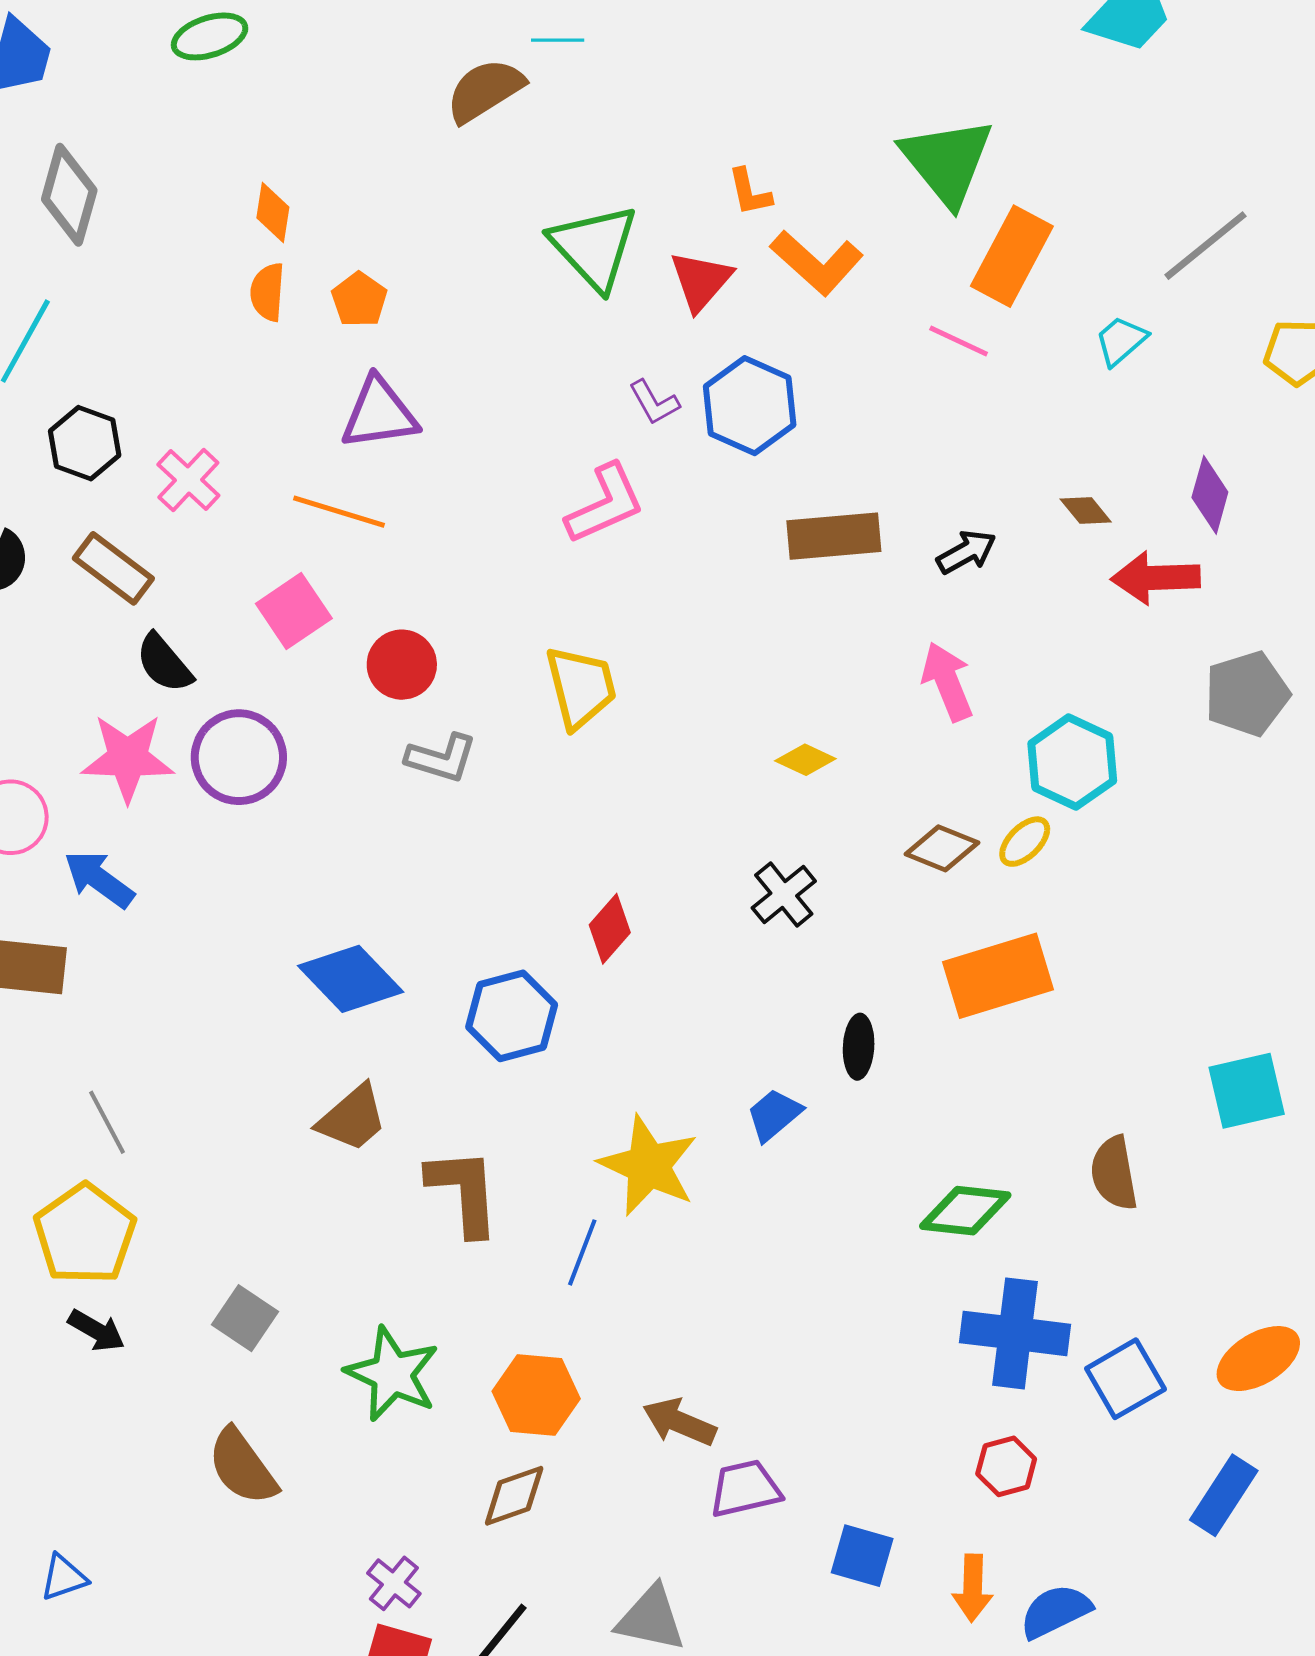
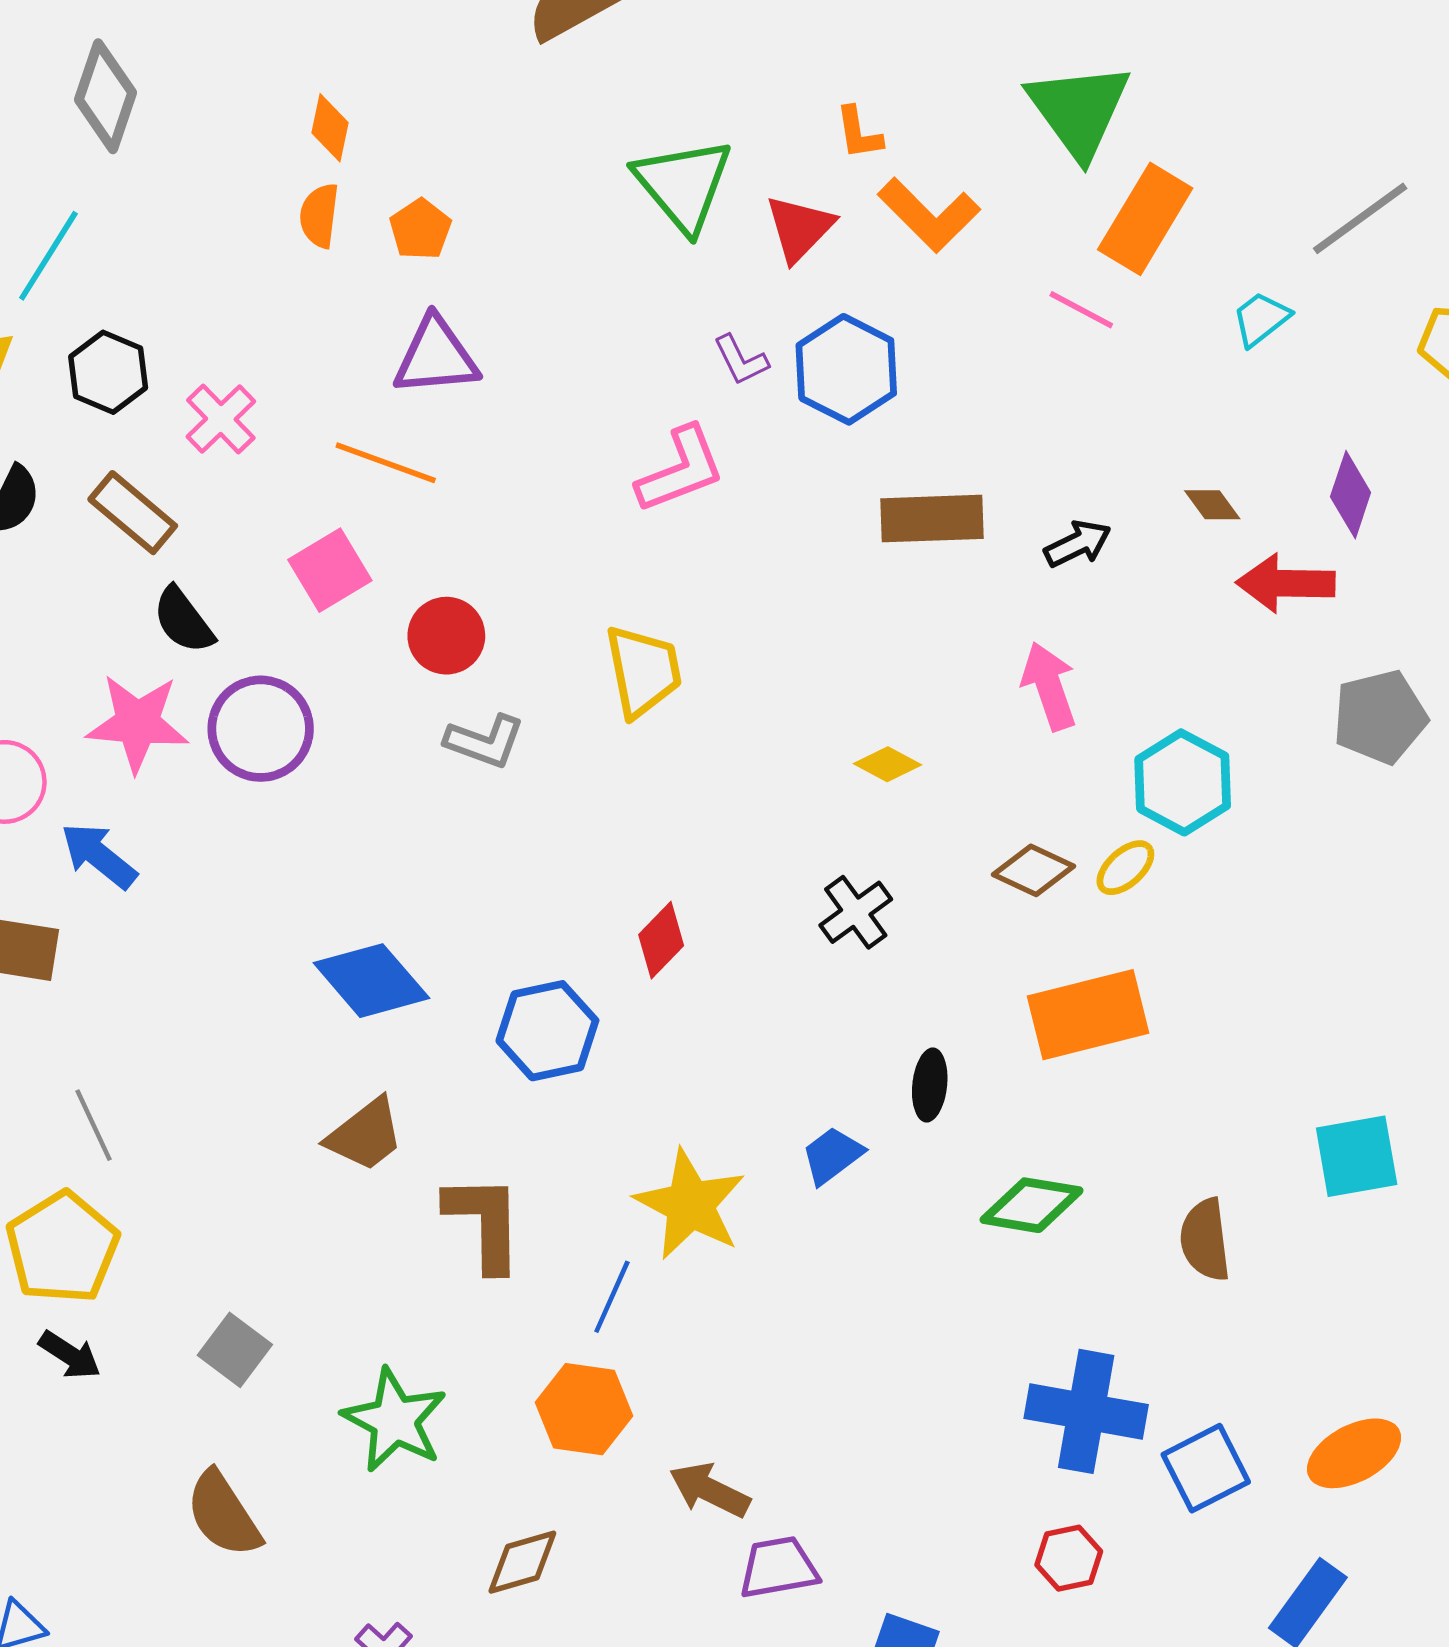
green diamond: (965, 1211) -> (1032, 1205), moved
orange hexagon: (536, 1395) -> (584, 1409), moved

